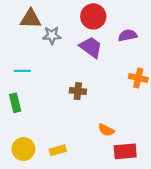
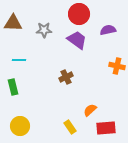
brown triangle: (31, 19) -> (13, 23), moved
brown cross: (78, 91) -> (66, 77), turned -32
orange semicircle: (106, 130) -> (90, 110), turned 112
yellow rectangle: (58, 150) -> (70, 127), moved, turned 72

